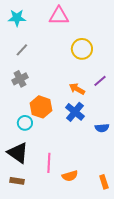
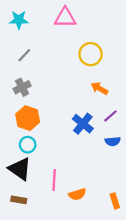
purple line: (100, 81) -> (110, 116), moved
orange arrow: (77, 89) -> (99, 88), moved
orange hexagon: (41, 107) -> (28, 118), moved
cyan circle: (25, 123) -> (28, 145), moved

